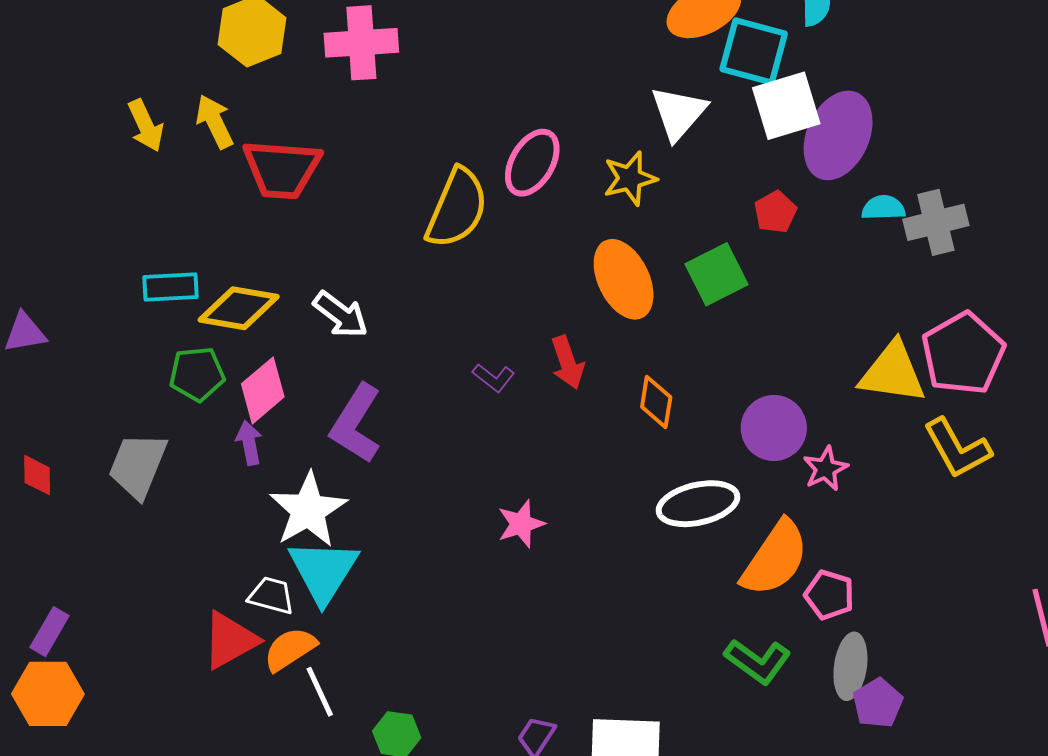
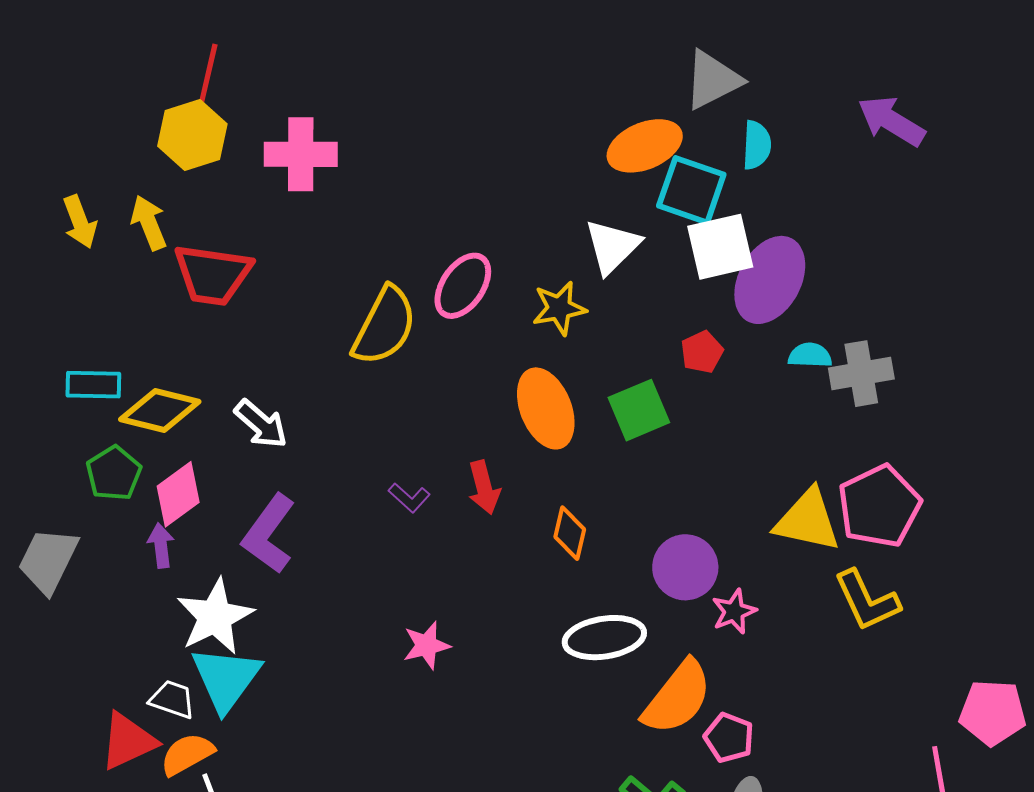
green pentagon: (197, 374) -> (114, 473), turned -30

